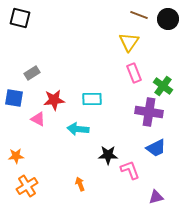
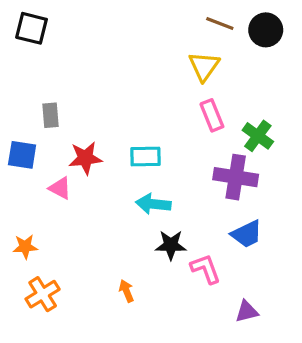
gray rectangle: (32, 73) -> (51, 115), turned -63
cyan arrow: (78, 129) -> (153, 204), moved

